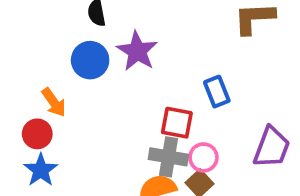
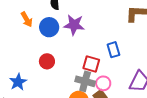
purple star: (137, 51) -> (74, 25), turned -30
orange arrow: (54, 102) -> (27, 19), moved
red circle: (37, 134) -> (47, 61), moved

